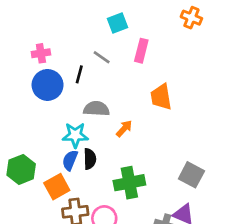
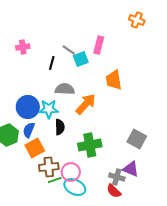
cyan square: (118, 23) -> (81, 59), moved
blue circle: (48, 85) -> (28, 107), moved
orange arrow: (124, 129) -> (86, 104), size x1.6
blue semicircle: (70, 160) -> (29, 130), moved

